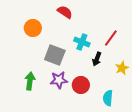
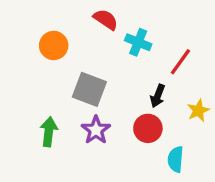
cyan cross: (82, 42) -> (138, 42), moved
purple star: (59, 80) -> (96, 130), turned -30
red circle: (81, 85) -> (148, 128), moved

